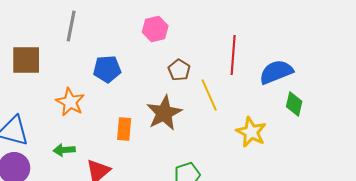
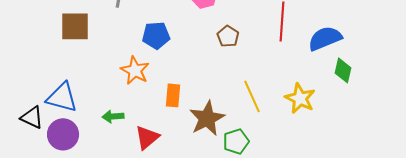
yellow line: (209, 95) -> (252, 96), moved
orange star: (70, 102) -> (135, 70), moved
brown star: (164, 113) -> (207, 118), moved

